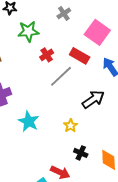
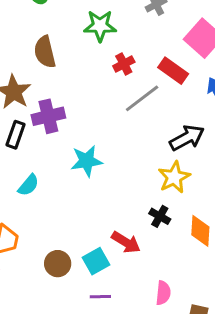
cyan star: (29, 121) -> (87, 161), turned 30
yellow star: (71, 126) -> (174, 177), moved, size x1.5

